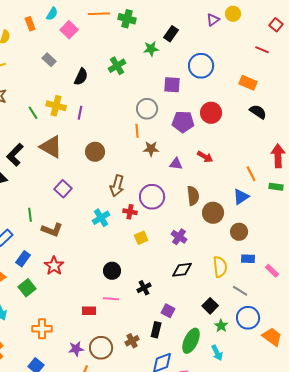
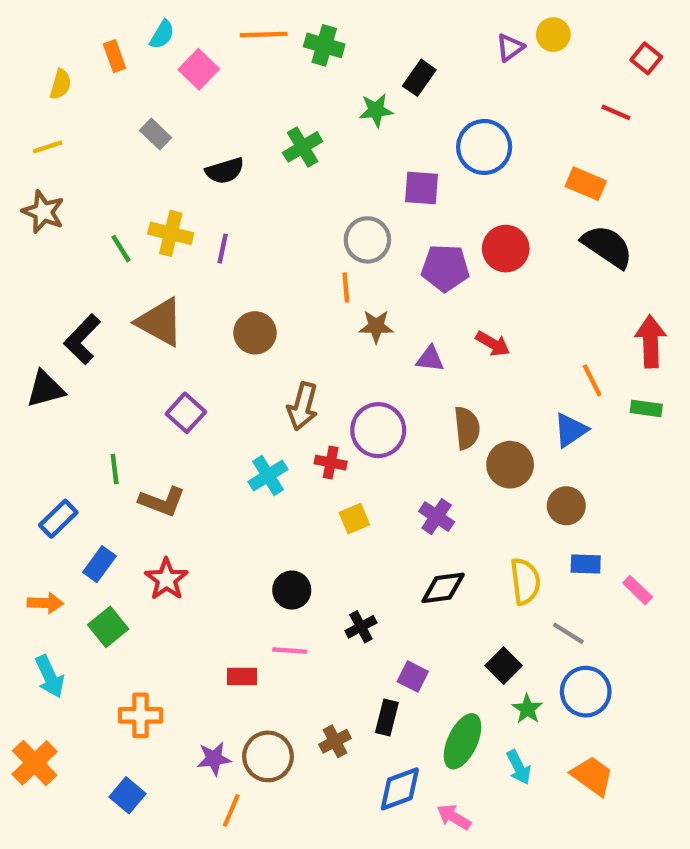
black semicircle: (81, 77) -> (225, 171), turned 48
black semicircle: (258, 112) -> (607, 246), size x1.4
orange trapezoid: (272, 337) -> (592, 776), moved

